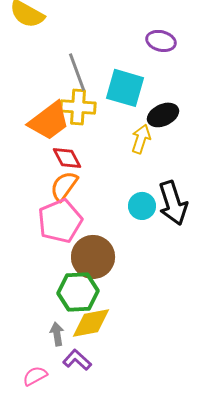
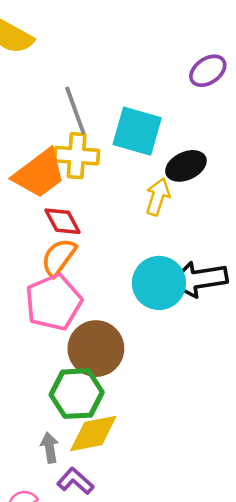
purple ellipse: (161, 41) -> (208, 71), moved, turned -48
black arrow: (173, 203) -> (199, 279), turned 99
cyan circle: (142, 206) -> (159, 283), size x1.5

